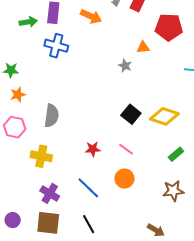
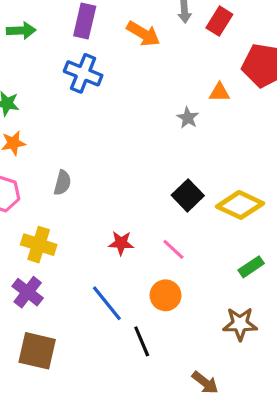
green arrow: (28, 22) -> (21, 31), moved
gray semicircle: (52, 116) -> (62, 183), size x0.7
purple cross: (50, 193) -> (28, 292), moved
black line: (89, 224) -> (142, 341), moved

